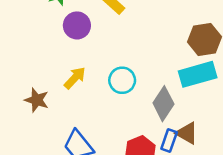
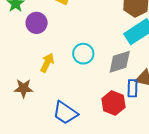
gray diamond: (163, 104) -> (120, 62), turned 56

